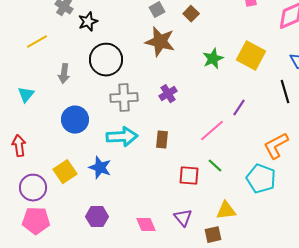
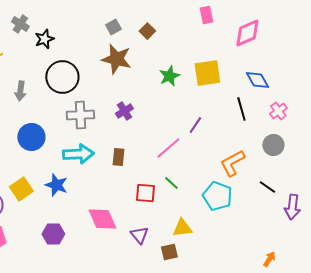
yellow square: (251, 56) -> (207, 73), turned -36
pink diamond: (146, 225) -> (102, 219), moved, size x1.4

